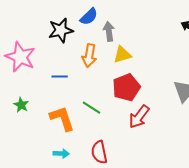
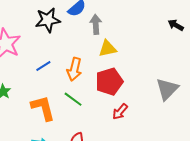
orange arrow: (89, 56) -> (74, 69), moved
blue line: (60, 77) -> (43, 66), turned -35
red arrow: (139, 117) -> (120, 112), size x0.7

